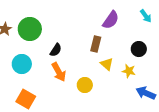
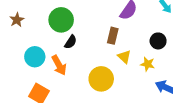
green circle: (30, 29) -> (61, 20), moved
orange arrow: (59, 72) -> (59, 65), moved
yellow circle: (85, 85) -> (101, 79), size x1.5

